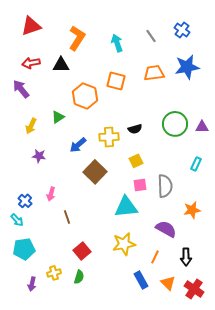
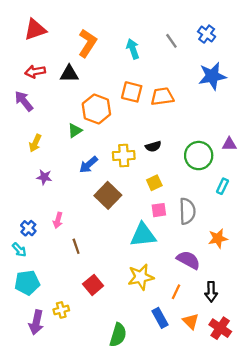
orange trapezoid: (154, 73) -> (162, 96), moved
green triangle: (58, 117) -> (75, 131), moved
green circle: (175, 124) -> (199, 156), moved
green semicircle: (79, 277) -> (118, 335), moved, size x1.5
purple arrow: (32, 284) -> (36, 322), size x1.5

